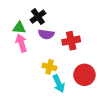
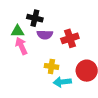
black cross: (38, 17) -> (35, 18), turned -35
cyan arrow: (59, 84) -> (62, 82), turned 114

